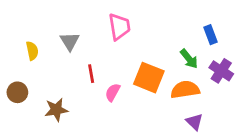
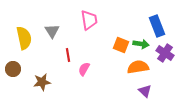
blue rectangle: (211, 35) -> (157, 26), size x1.5
yellow semicircle: (32, 51) -> (24, 38), size x1.6
green arrow: (189, 59) -> (141, 44), turned -42
orange square: (149, 78) -> (121, 45), moved, size x0.7

